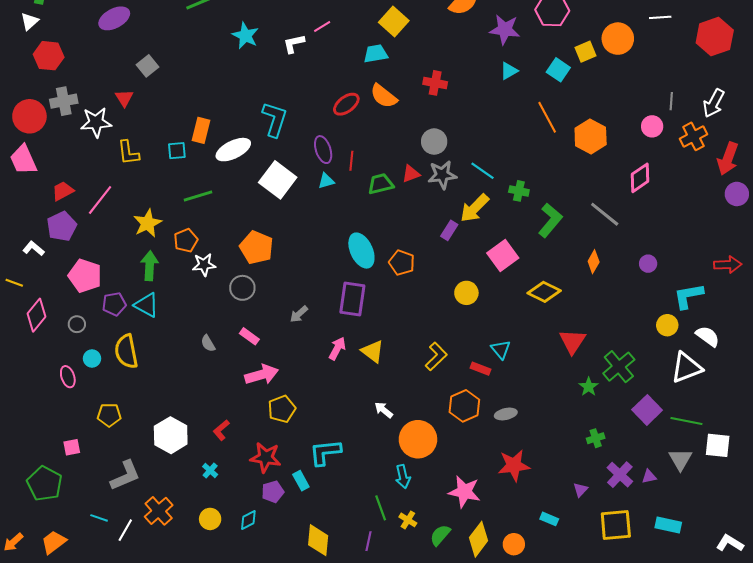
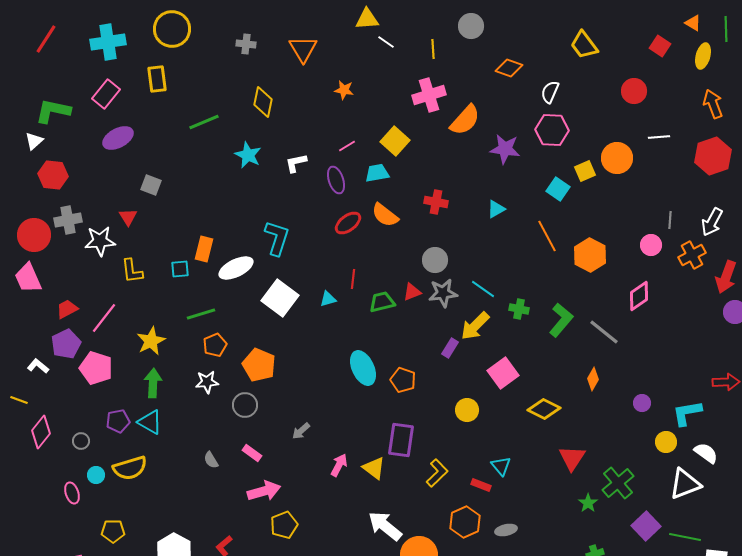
pink line: (322, 26) -> (347, 146), moved
gray square: (148, 66) -> (151, 185), turned -30
cyan triangle: (509, 71) -> (496, 209), moved
purple ellipse: (323, 150) -> (336, 180), moved
green L-shape: (550, 220) -> (561, 320), moved
orange pentagon: (186, 240) -> (215, 345), moved
purple circle: (648, 264) -> (642, 403), moved
pink pentagon: (85, 276) -> (96, 368), moved
purple rectangle: (352, 299) -> (401, 440), moved
yellow semicircle: (126, 351) -> (130, 468), turned -96
white arrow: (384, 410) -> (385, 526), size x1.8

